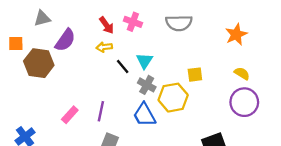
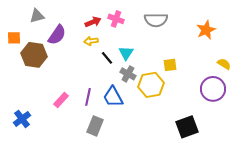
red arrow: (107, 25) -> (93, 22), turned -77
yellow semicircle: (242, 73) -> (224, 64), moved
blue trapezoid: (144, 115) -> (113, 97), moved

